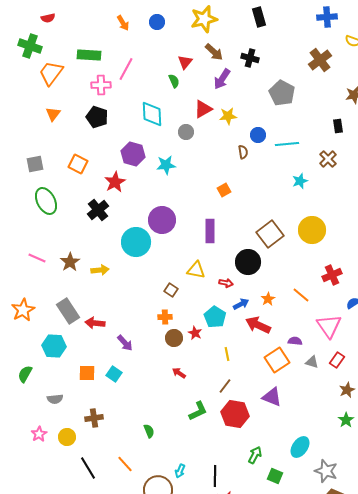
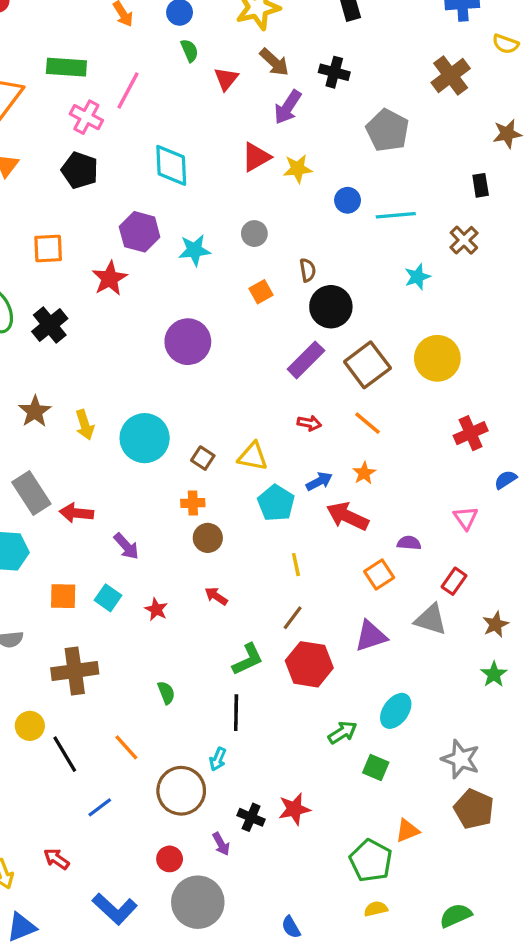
green semicircle: (174, 81) -> (190, 51), moved
pink cross: (101, 85) -> (86, 117), turned 30
gray circle: (186, 132) -> (254, 234), moved
brown semicircle: (243, 152) -> (308, 270), moved
orange square: (78, 164) -> (48, 248), turned -30
orange square: (224, 190) -> (261, 292), moved
black cross: (98, 210) -> (50, 325), moved
purple rectangle: (210, 231) -> (306, 360), moved, turned 45
cyan circle: (136, 242) -> (145, 438), moved
black circle: (248, 262) -> (331, 307), moved
yellow arrow: (100, 270) -> (85, 425), turned 78
yellow triangle: (196, 270) -> (253, 456), moved
red arrow: (226, 283) -> (309, 423), moved
orange line: (301, 295) -> (367, 423), moved
pink triangle: (329, 326) -> (466, 518), size x0.6
red star: (195, 333) -> (156, 609), moved
orange square: (277, 360) -> (379, 575), size x0.7
red rectangle: (337, 360) -> (454, 581), moved
gray triangle: (312, 362) -> (431, 619), moved, size x1.5
purple triangle: (272, 397) -> (371, 636), turned -40
brown cross: (94, 418) -> (75, 671), size x1.5
yellow circle: (67, 437) -> (30, 726), moved
cyan ellipse: (300, 447) -> (396, 711), moved
green arrow: (255, 455) -> (343, 733), turned 30
black line: (215, 476) -> (236, 713), moved

